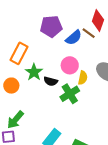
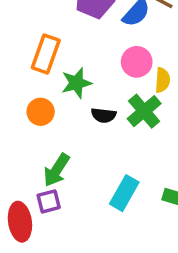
green star: (34, 72) -> (76, 83), turned 30
black semicircle: (51, 81) -> (104, 115), moved

